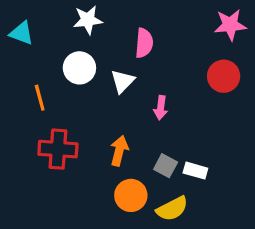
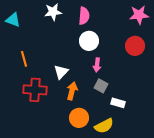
pink semicircle: (144, 43) -> (84, 16), moved
white circle: (79, 68) -> (89, 41), moved
white triangle: (123, 81) -> (61, 72), moved
gray square: (166, 166) -> (101, 86), moved

